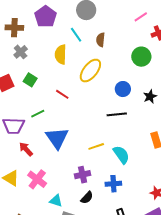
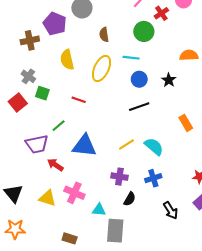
purple pentagon: (46, 17) -> (55, 24), moved
brown cross: (14, 28) -> (30, 40), moved
cyan line: (76, 35) -> (131, 58), moved, turned -35
gray cross: (21, 52) -> (28, 76), moved
green circle: (141, 57) -> (144, 31), moved
blue triangle: (57, 138) -> (84, 146), turned -35
purple cross: (83, 175) -> (119, 177), turned 35

